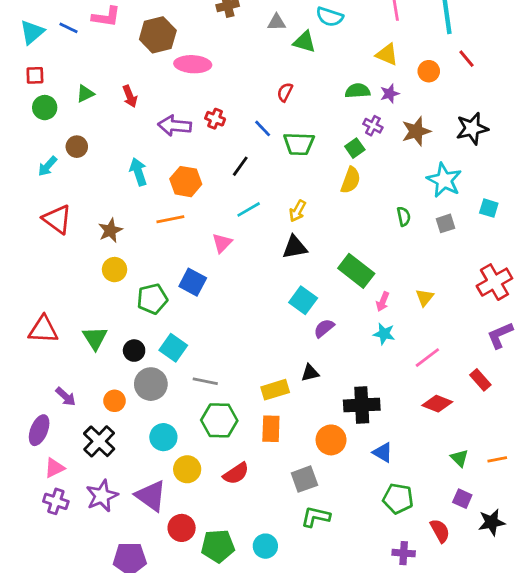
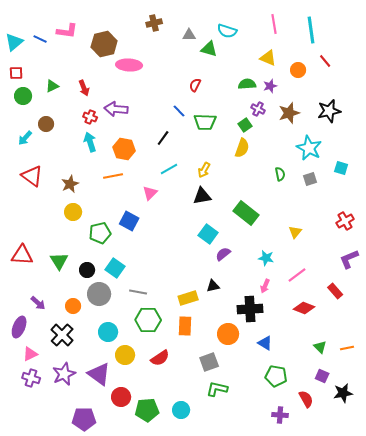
red cross: (215, 119) -> (90, 117), moved
red cross: (494, 282) -> (345, 221), size x0.7
pink arrow: (383, 302) -> (265, 286), moved

